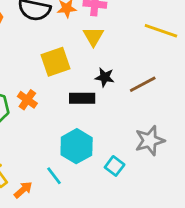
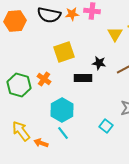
yellow triangle: (93, 36) -> (115, 34), moved
cyan hexagon: (77, 146) -> (62, 110), moved
orange arrow: (23, 190) -> (41, 143), turned -120

